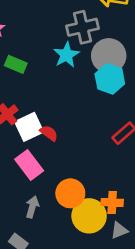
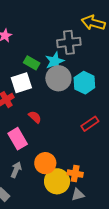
gray circle: (109, 56) -> (58, 78), moved
green rectangle: (16, 64) -> (32, 63), moved
white square: (29, 127) -> (21, 83), moved

